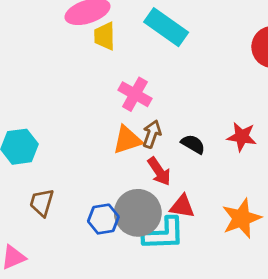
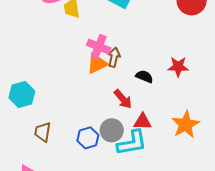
brown arrow: (152, 134) -> (114, 57), moved
orange triangle: (127, 140) -> (97, 64), moved
gray circle: (138, 213) -> (112, 130), size x0.7

